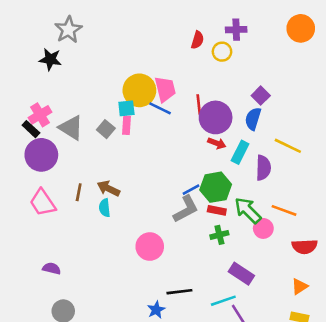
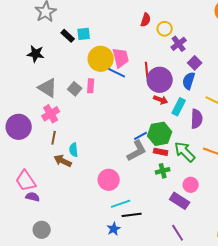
purple cross: (236, 30) -> (179, 44), moved, turned -35
black star: (50, 59) -> (36, 54), moved
cyan square: (126, 108) -> (84, 34), moved
pink cross: (40, 115) -> (51, 114), moved
black rectangle: (31, 129) -> (68, 36), moved
purple circle: (41, 155) -> (19, 127), moved
brown arrow: (108, 188) -> (63, 161), moved
pink trapezoid: (43, 203) -> (26, 181), moved
pink circle: (263, 228) -> (191, 185), moved
cyan line: (223, 301) -> (121, 204), moved

